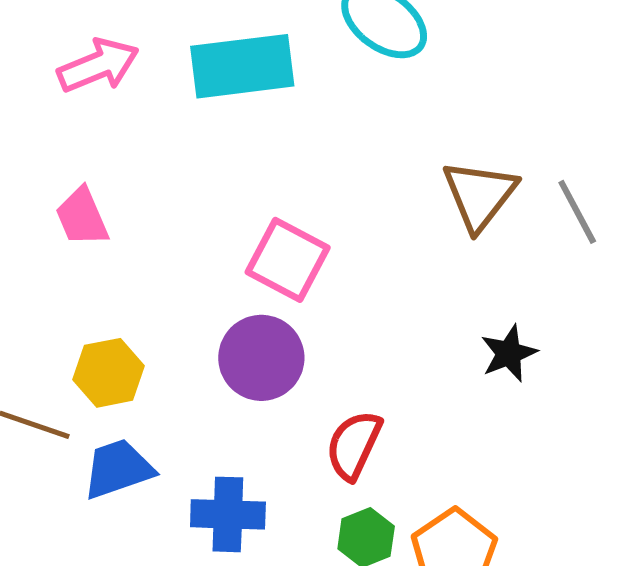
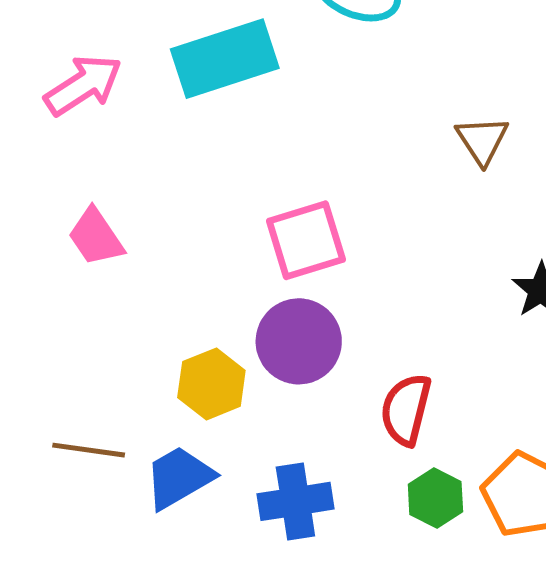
brown triangle: (480, 195) -> (482, 140), size x0.7
pink square: (288, 260) -> (306, 240), turned -34
yellow hexagon: (109, 373) -> (211, 384), moved

